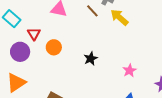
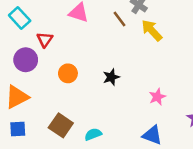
orange circle: (54, 47) -> (68, 73), moved

